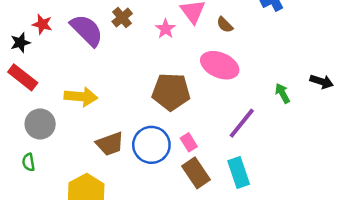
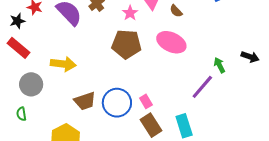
brown pentagon: (171, 92) -> (126, 44), moved
purple line: (242, 123) -> (202, 87), moved

